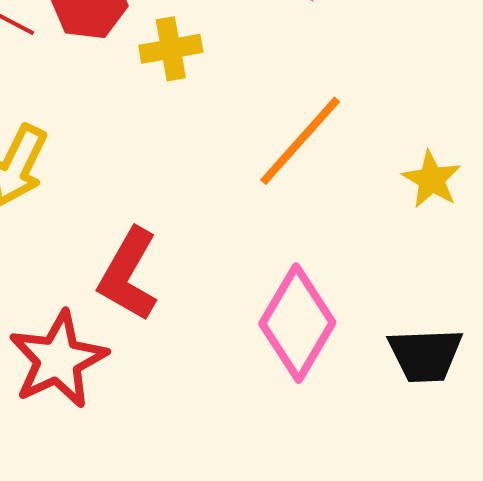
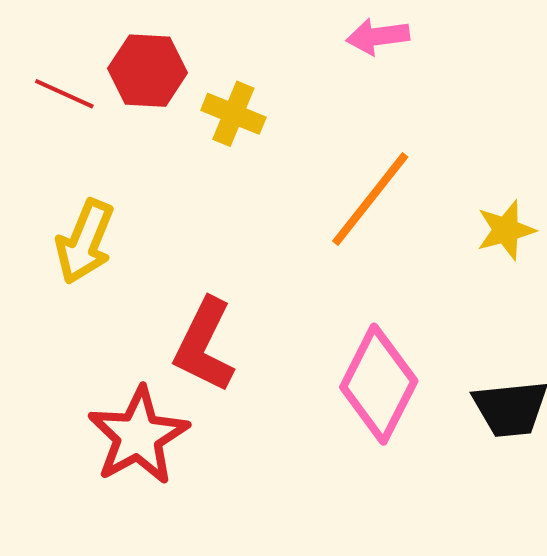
yellow cross: (171, 49) -> (233, 114), turned 36
yellow star: (432, 179) -> (506, 230), turned 30

